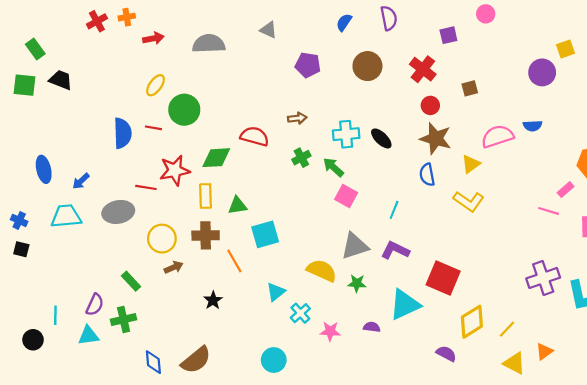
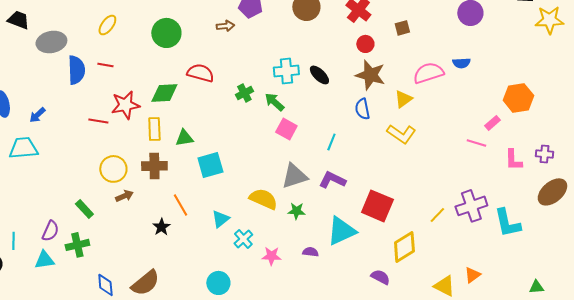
green circle: (184, 110) -> (166, 33), moved
brown arrow: (297, 118) -> (225, 26), moved
gray ellipse: (118, 212) -> (51, 42), moved
orange line: (234, 261) -> (180, 205), moved
yellow line: (507, 329) -> (437, 215), moved

